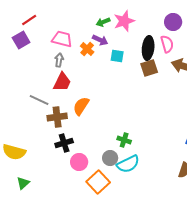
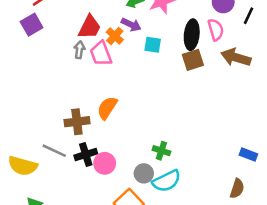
pink trapezoid: (62, 39) -> (101, 54), moved, turned -125
red trapezoid: (62, 82) -> (90, 27), moved
gray line: (39, 100) -> (54, 151), moved
pink circle: (79, 162) -> (105, 163), moved

